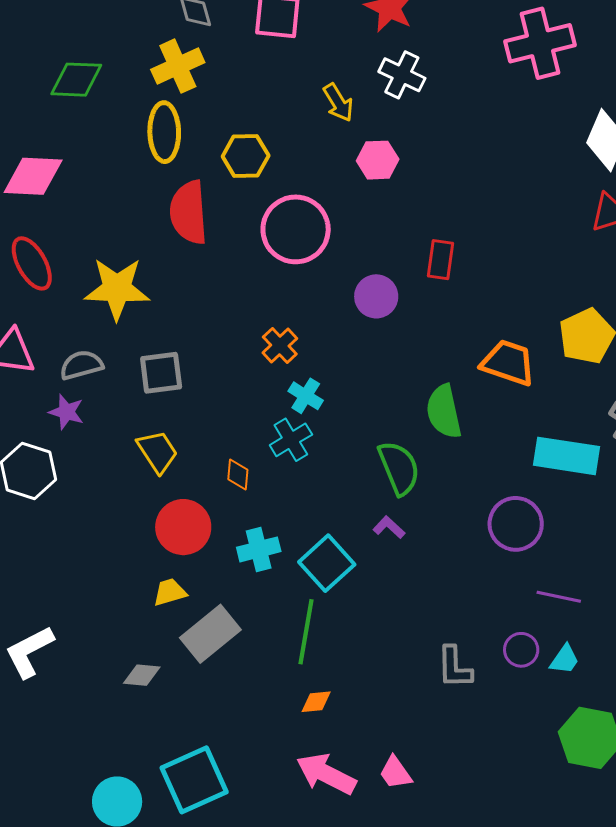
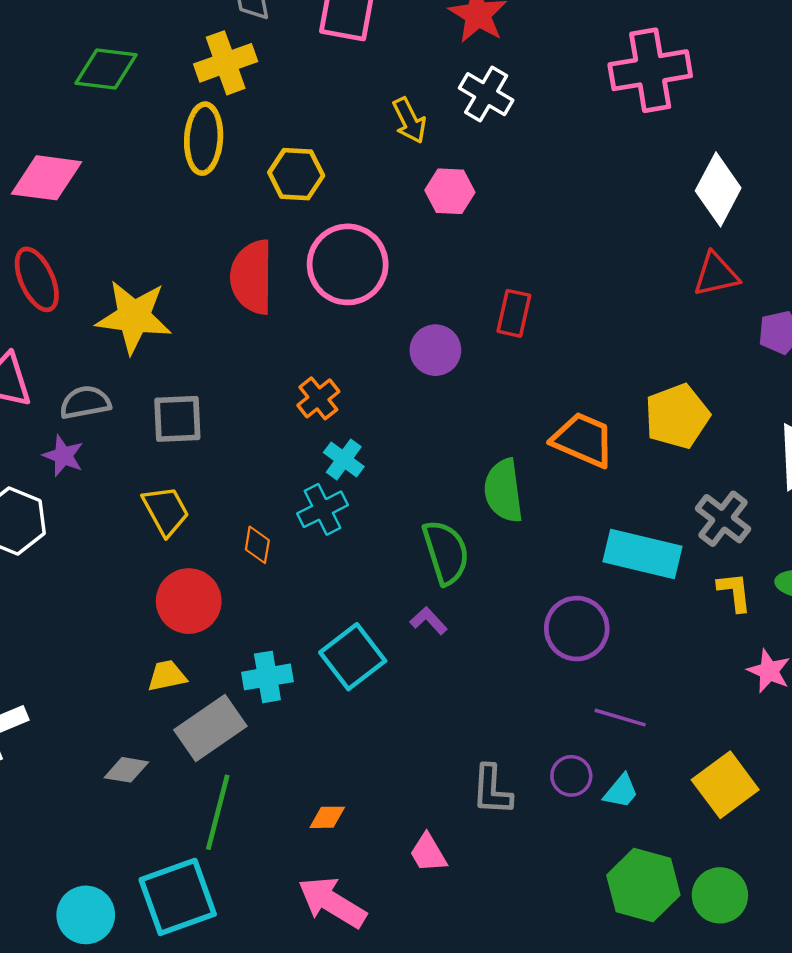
red semicircle: (189, 212) -> (252, 277), moved
cyan cross: (259, 549) -> (267, 677), moved
green line: (306, 632) -> (218, 812), moved
pink trapezoid: (395, 773) -> (428, 853), moved

